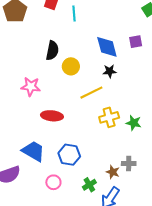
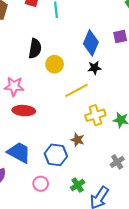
blue diamond: (107, 47) -> (91, 43), turned 40
red ellipse: (52, 116) -> (24, 111), moved
gray cross: (129, 164) -> (117, 162), turned -32
brown star: (113, 172) -> (77, 140), moved

